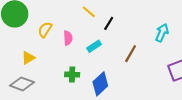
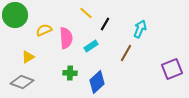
yellow semicircle: (45, 30) -> (44, 30), turned 35
cyan arrow: (162, 33) -> (140, 29), moved
pink semicircle: (68, 38) -> (66, 38), size x1.5

